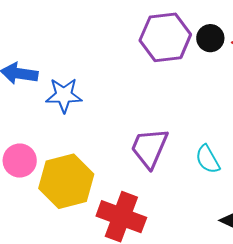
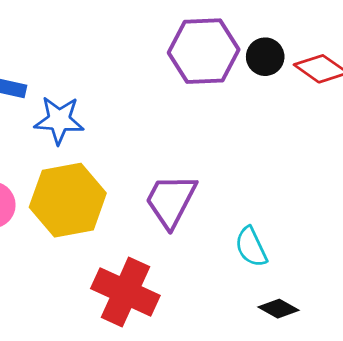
cyan semicircle: (208, 159) -> (251, 247), moved
yellow hexagon: (66, 181) -> (68, 200), moved

